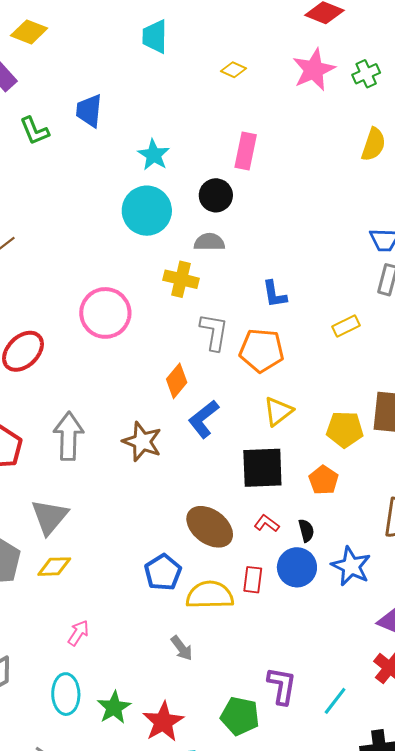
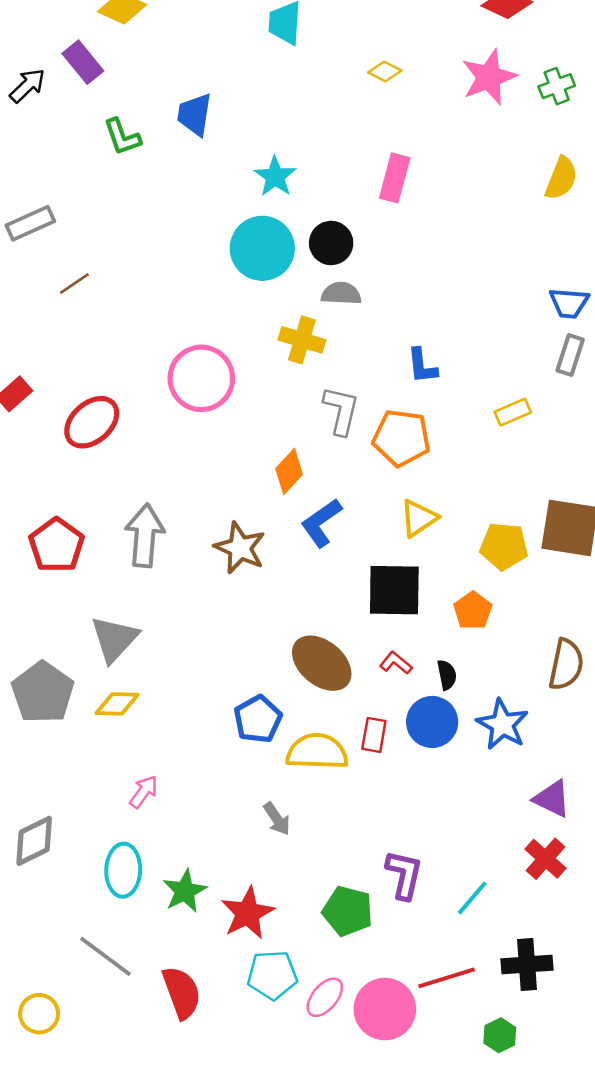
black circle: (216, 195) -> (331, 243), moved

